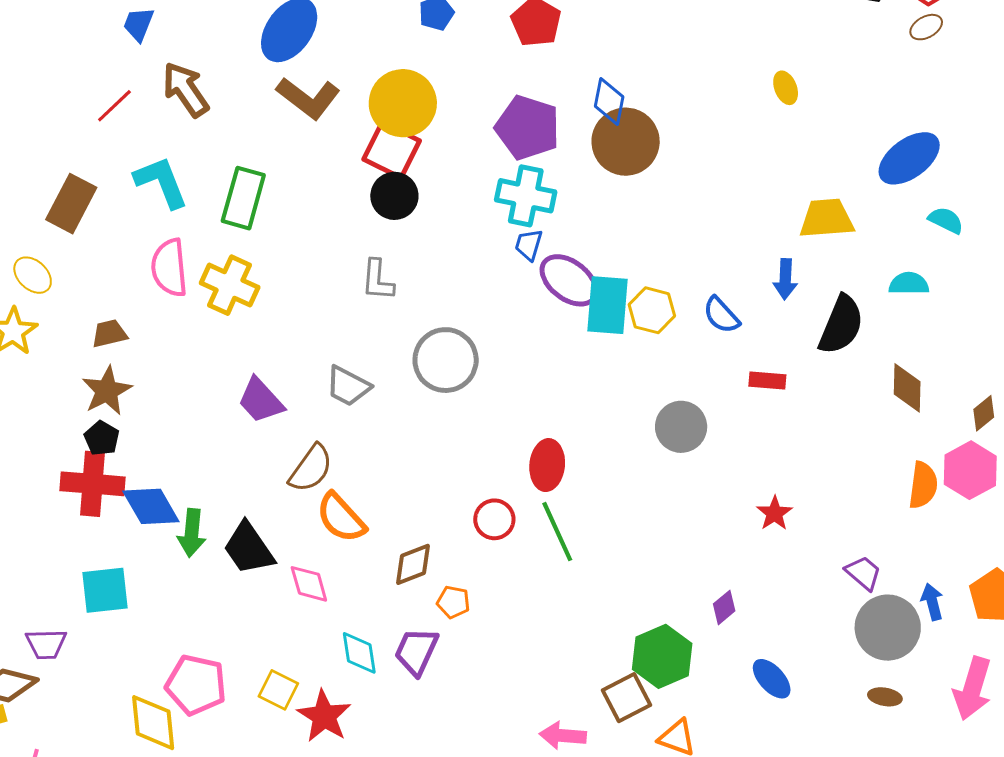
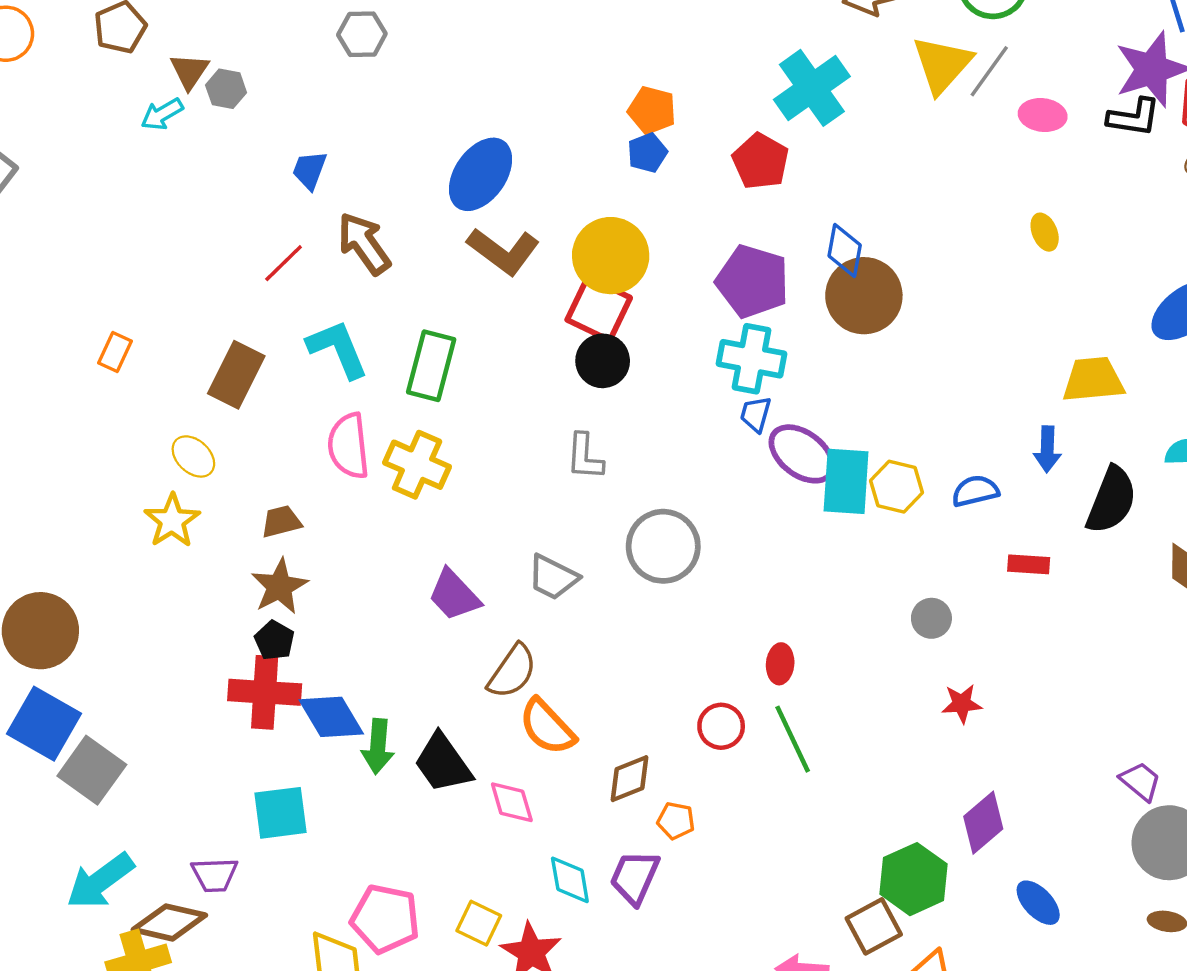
blue semicircle: (721, 315) -> (975, 491), turned 120
gray circle: (681, 427) -> (931, 618), size x0.7
red ellipse: (547, 465) -> (780, 664), size x0.7
red star: (775, 513) -> (962, 704), moved, turned 30
purple diamond: (724, 607) -> (983, 823), size x1.6

